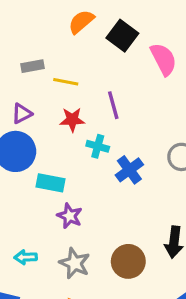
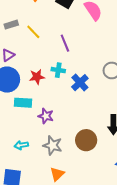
yellow line: (66, 82) -> (33, 32), turned 42
red star: (72, 120) -> (37, 77), moved
cyan rectangle: (51, 183) -> (23, 103), moved

